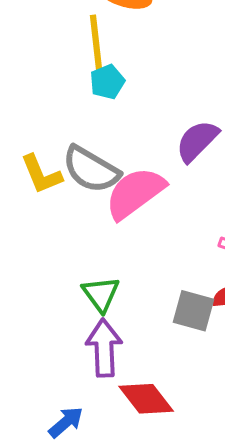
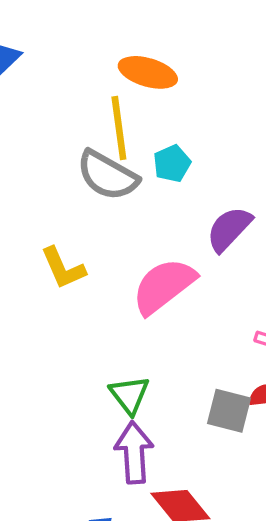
cyan pentagon: (107, 82) -> (172, 164), moved
gray semicircle: (91, 169) -> (108, 175), moved

